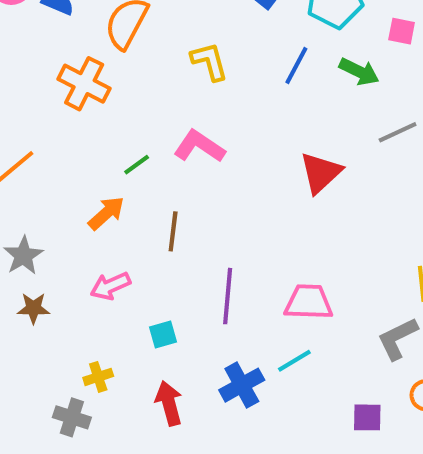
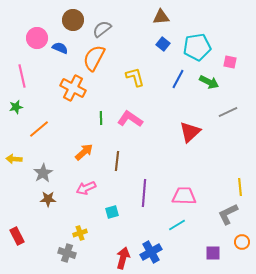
green line: (137, 165) -> (101, 118), moved, turned -56
blue cross: (242, 385) -> (151, 252), moved
red arrow: (169, 403) -> (123, 258), moved, turned 30

